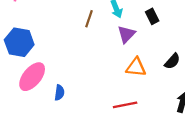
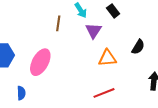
pink ellipse: (32, 77) -> (40, 62), moved
blue semicircle: (59, 93) -> (21, 93), moved

